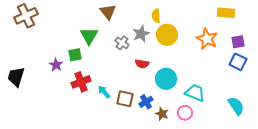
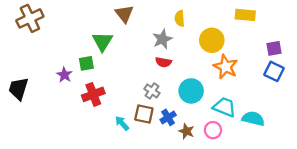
yellow rectangle: (226, 13) -> (245, 15), moved
yellow circle: (167, 35) -> (212, 40), moved
orange star: (207, 39) -> (226, 67), moved
gray cross: (122, 43) -> (152, 91), moved
red semicircle: (142, 64) -> (163, 62), moved
cyan arrow: (104, 92) -> (122, 123), moved
cyan semicircle: (236, 106) -> (253, 119), moved, turned -42

